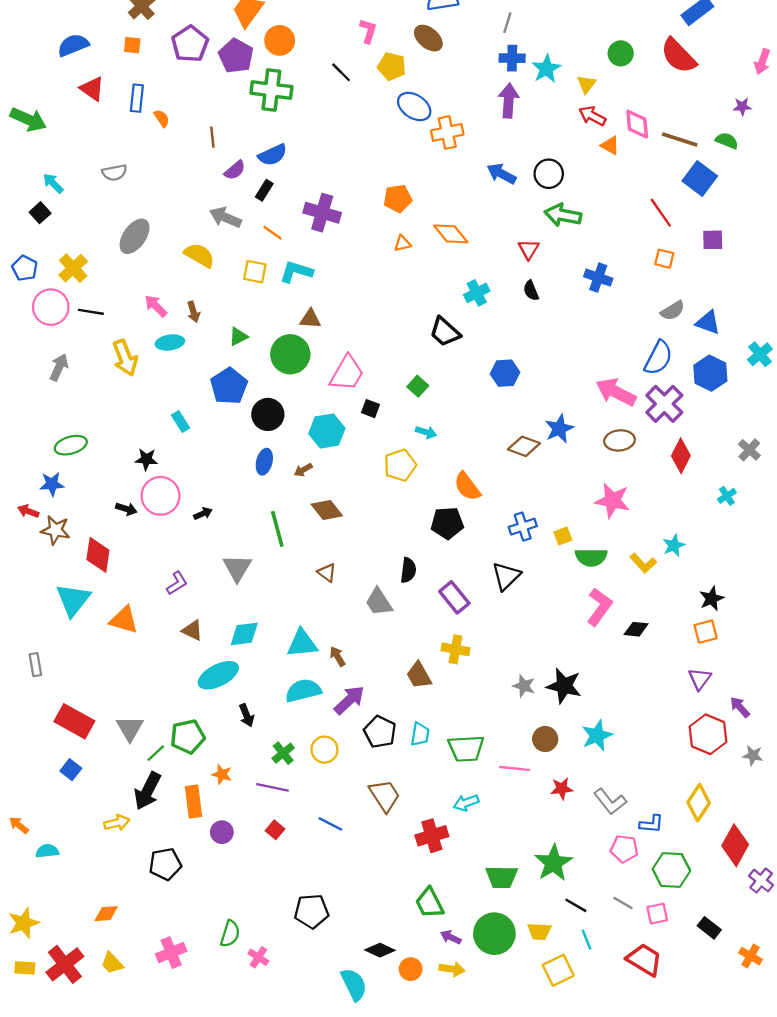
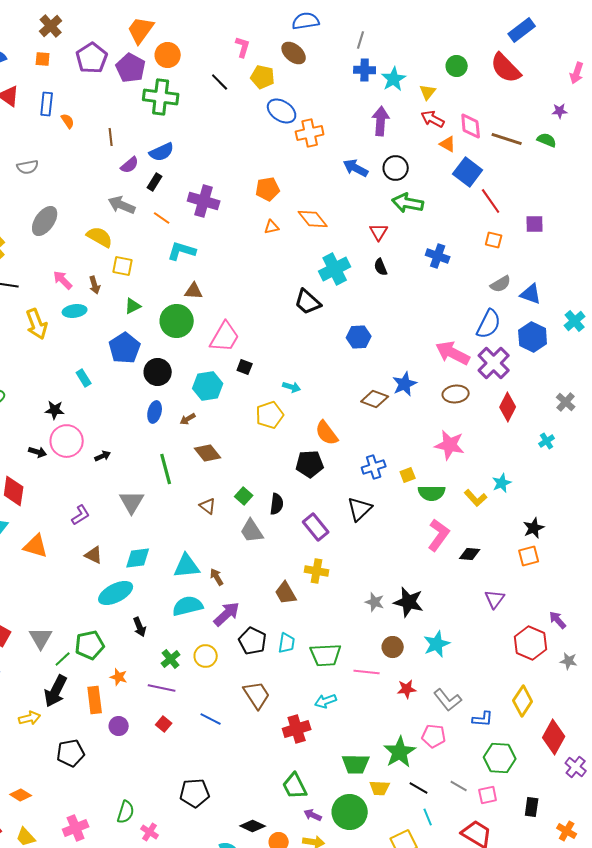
purple arrow: (509, 101) -> (381, 121), moved
blue square: (700, 178) -> (468, 172), moved
yellow square: (255, 272) -> (123, 266), moved
cyan cross: (477, 293) -> (335, 269), size x1.4
green square: (418, 386) -> (244, 496), moved
purple triangle: (700, 679) -> (495, 599), moved
pink pentagon: (624, 849) -> (434, 736), moved
orange diamond: (106, 914) -> (21, 795), turned 35
black rectangle: (709, 928) -> (532, 807), turned 60
yellow trapezoid: (539, 931) -> (380, 788), moved

